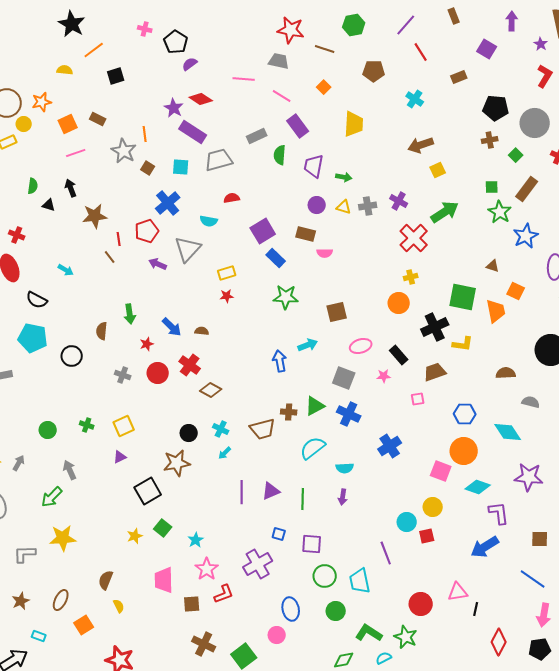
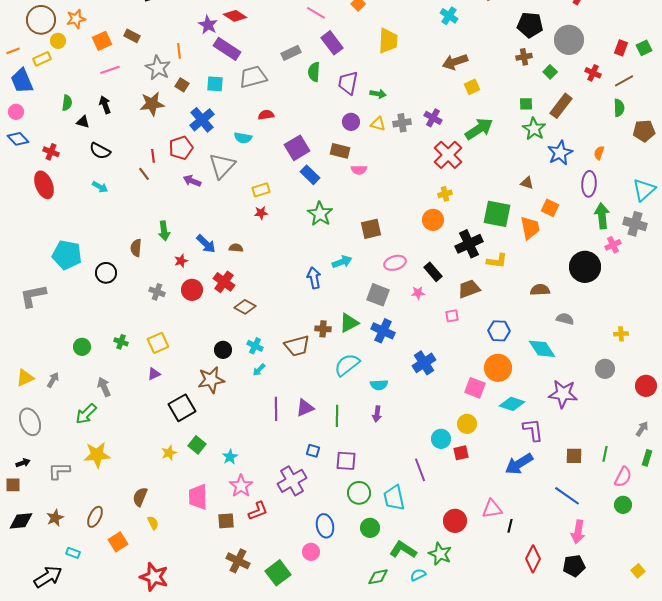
brown star: (95, 216) -> (152, 104), moved
green star: (286, 297) -> (320, 214), turned 30
black semicircle: (37, 300) -> (100, 151), moved

